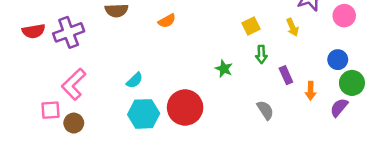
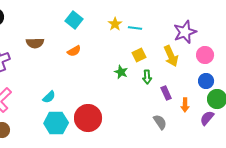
pink circle: (344, 16) -> (205, 55), moved
yellow arrow: (292, 27) -> (171, 56), size x1.5
green star: (224, 69) -> (121, 72), moved
gray semicircle: (265, 110) -> (160, 122), moved

